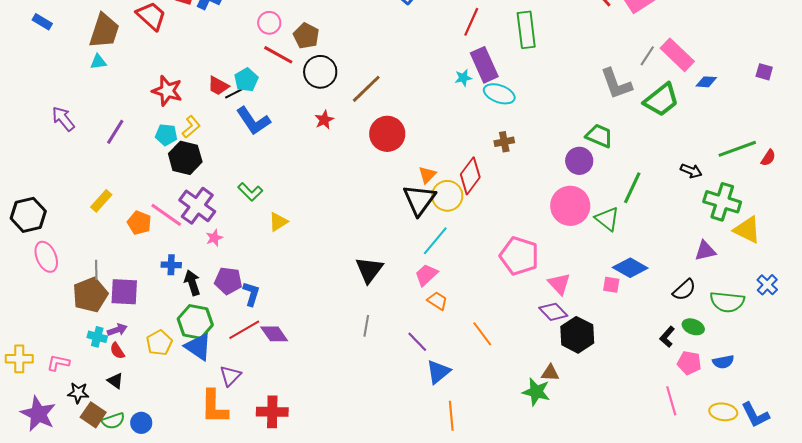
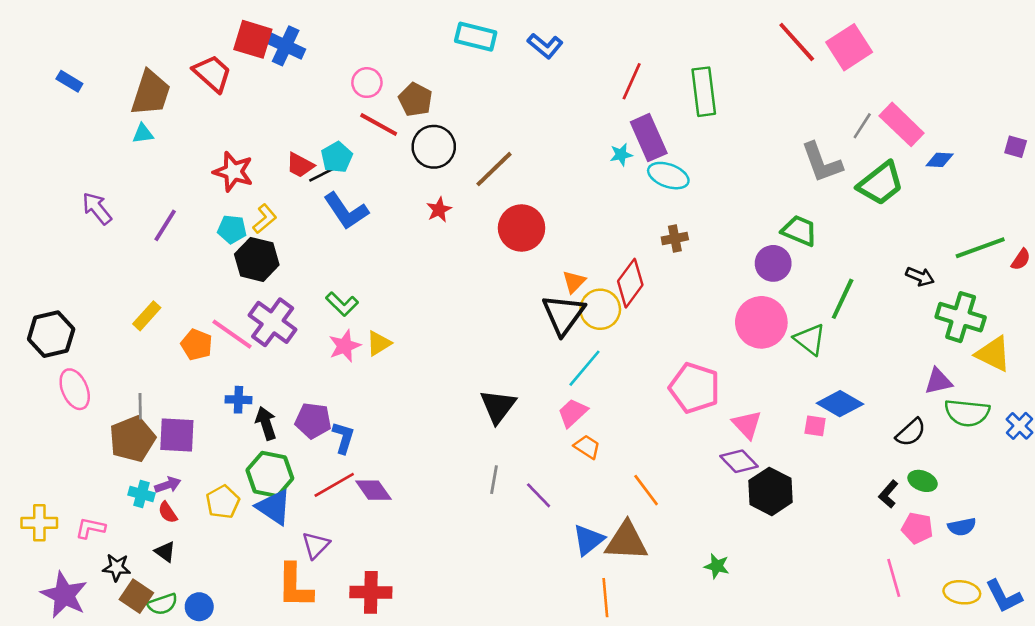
pink star: (214, 238) -> (345, 346), moved, size x1.4
green semicircle: (727, 302) -> (967, 413), moved
purple line: (417, 342) -> (539, 495), moved
brown triangle: (550, 373) -> (626, 541), moved, size x1.8
green star: (536, 392) -> (717, 566), size x0.7

